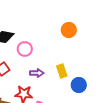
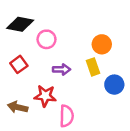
orange circle: (69, 30) -> (102, 44), moved

